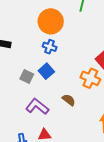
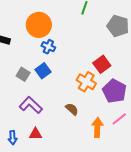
orange circle: (51, 21) -> (39, 25), moved
brown semicircle: (69, 100) -> (72, 109), moved

